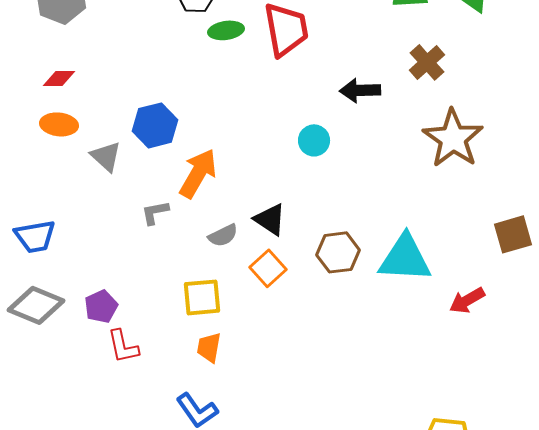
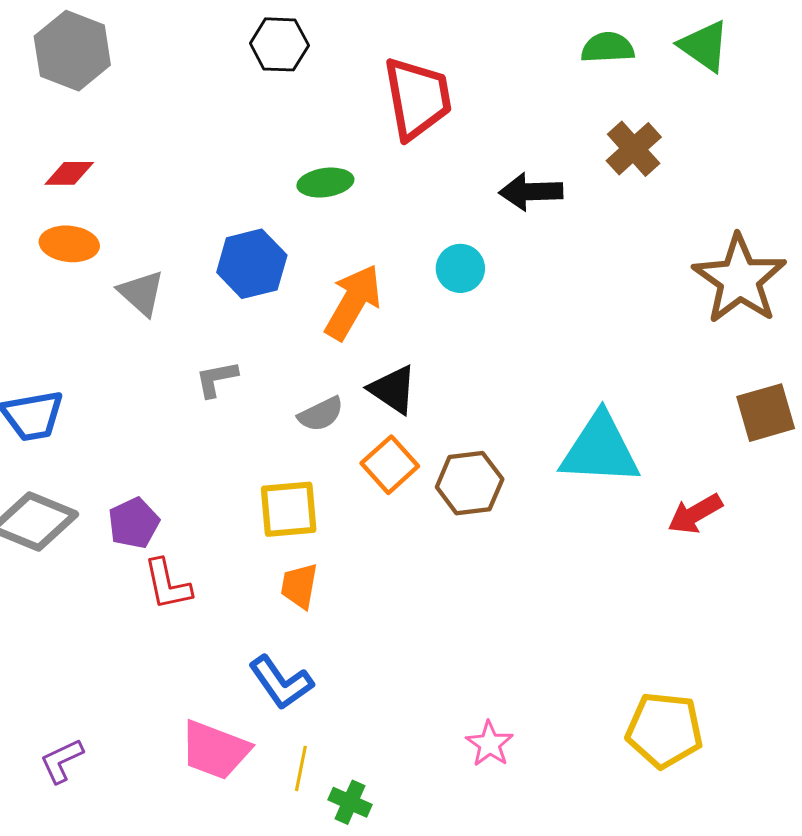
green ellipse: (226, 30) -> (325, 183), moved
blue hexagon: (155, 125) -> (252, 264), moved
brown star: (453, 138) -> (740, 279), moved
orange arrow: (198, 173) -> (353, 302), moved
brown hexagon: (338, 252) -> (470, 483), moved

